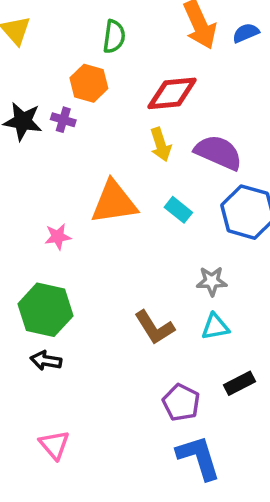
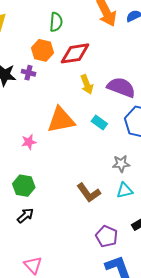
red diamond: (172, 93) -> (75, 53), moved
green hexagon: (46, 310) -> (24, 186), size x0.7
black arrow: (46, 361) -> (25, 216), turned 132

